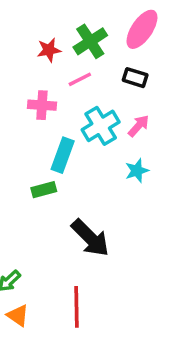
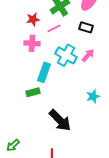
red star: (49, 50) -> (33, 19), moved
cyan cross: (101, 126) -> (66, 55), turned -30
cyan star: (137, 171) -> (93, 96), moved

